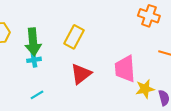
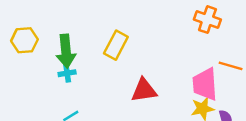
pink trapezoid: (125, 69) -> (205, 84), moved
red triangle: (81, 74) -> (144, 90), moved, turned 30

